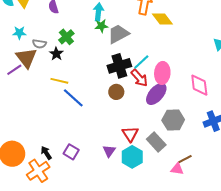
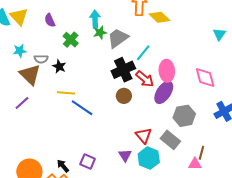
green cross: (66, 37) -> (71, 40), moved
cyan line: (141, 62) -> (143, 53), moved
purple line: (14, 70) -> (22, 103), moved
brown line: (185, 159) -> (201, 153), turned -40

